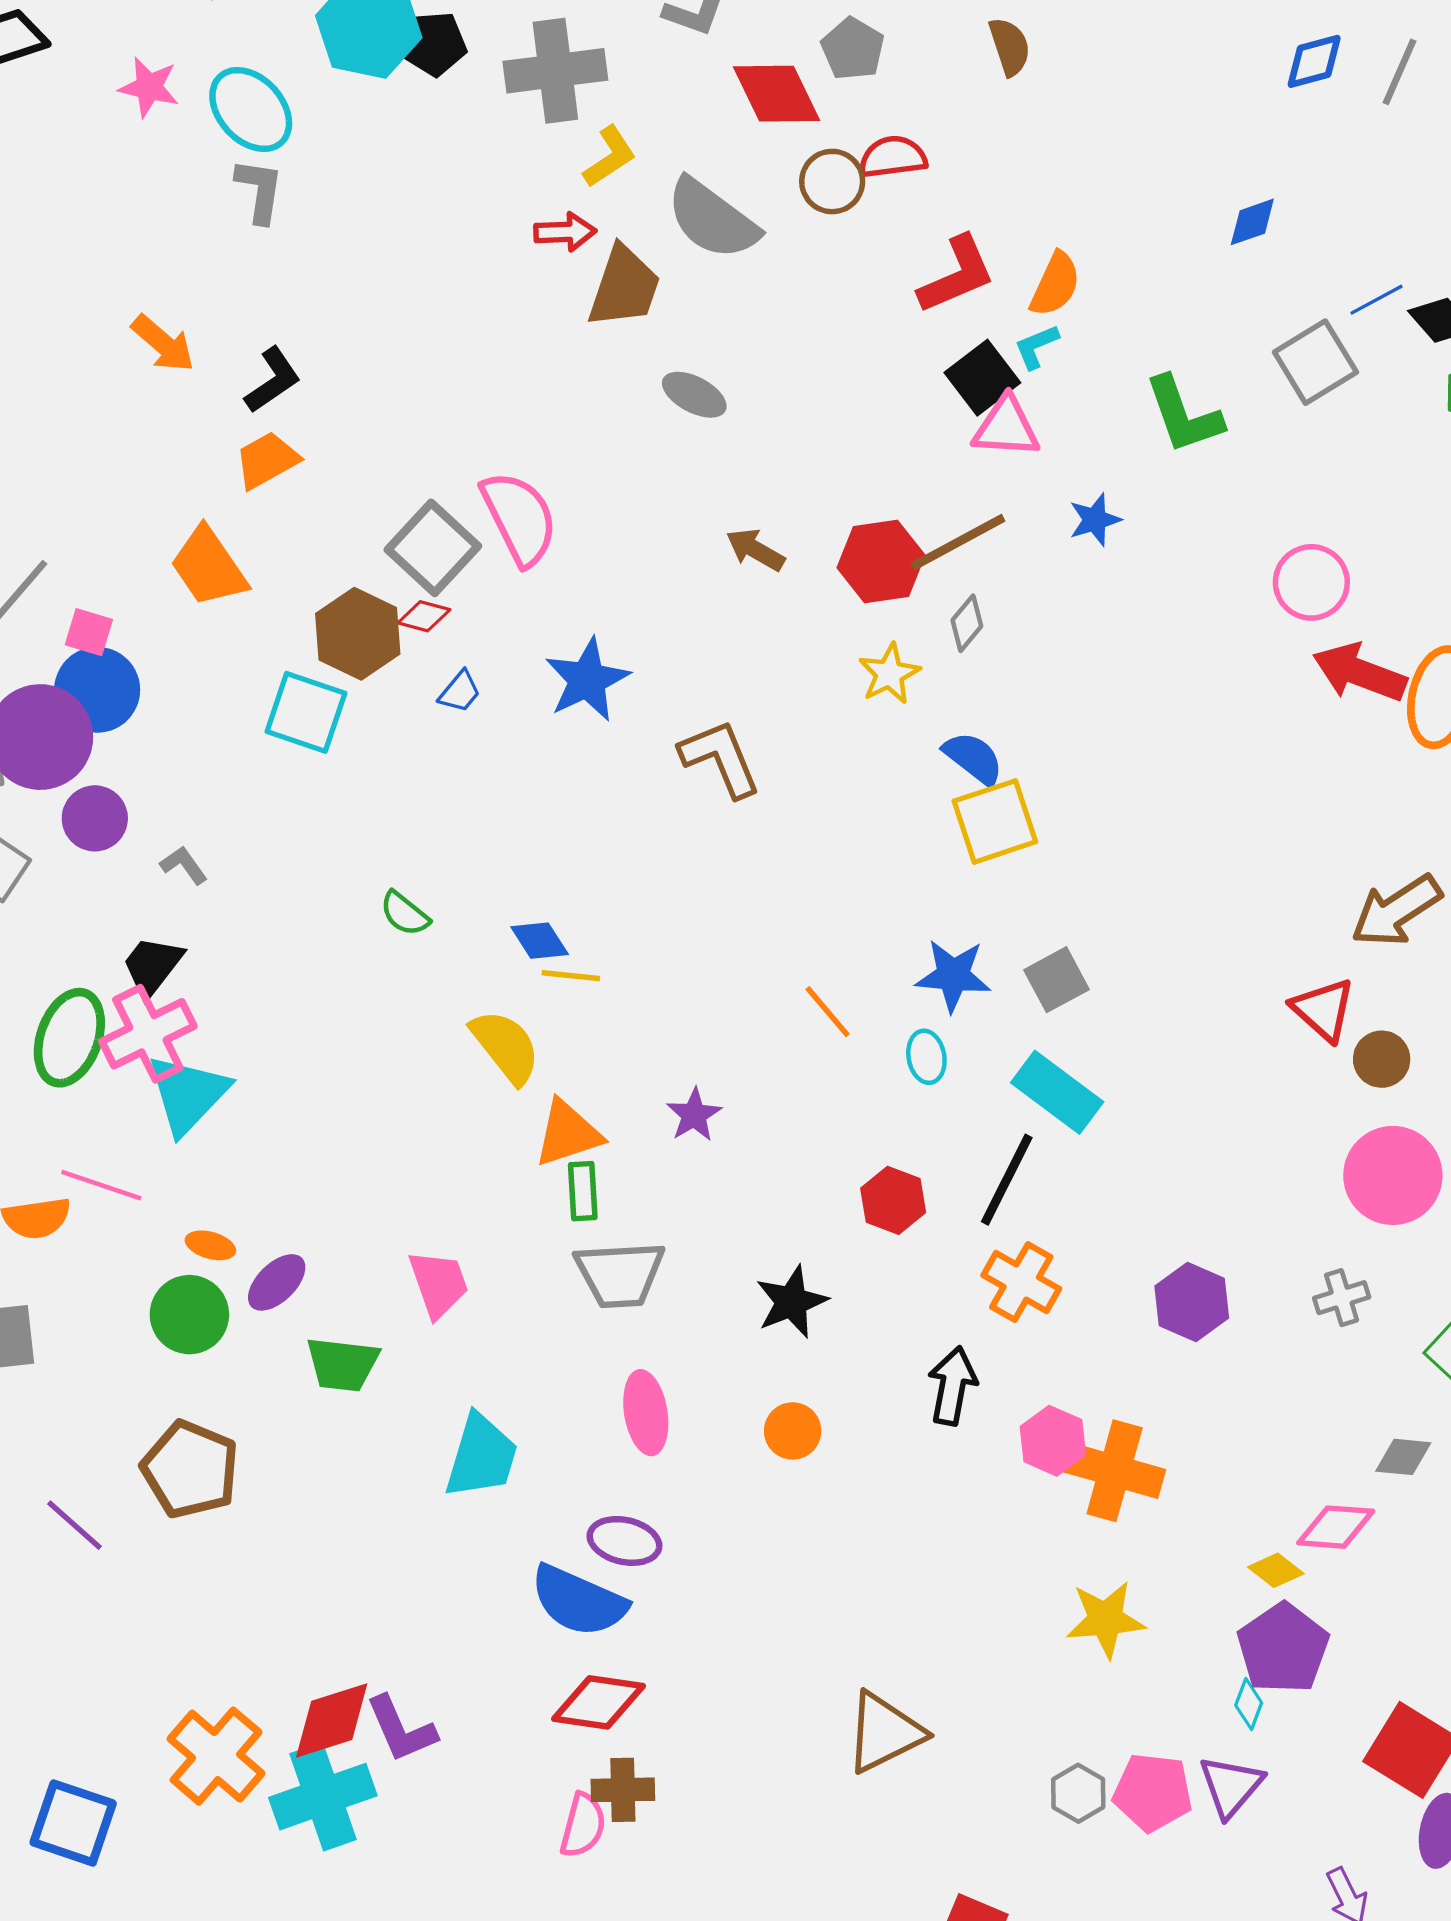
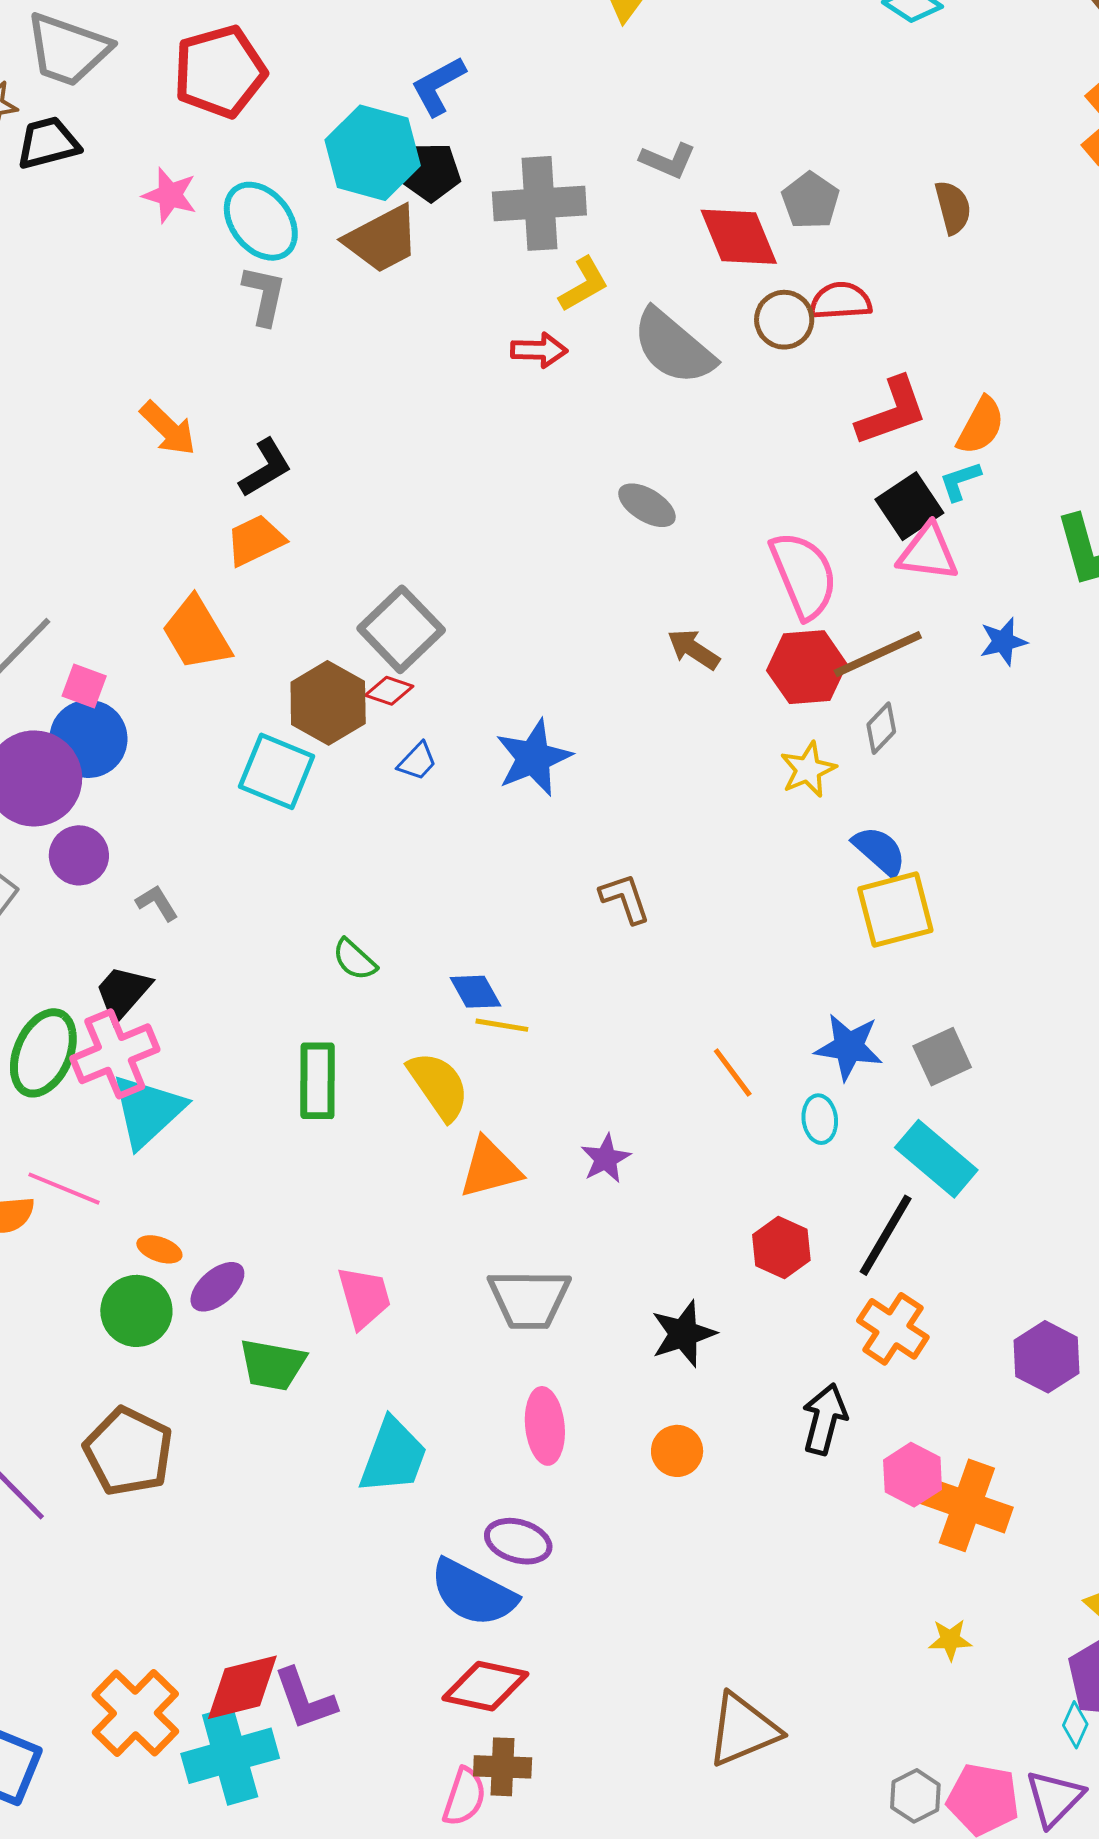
brown trapezoid: (624, 287) -> (382, 239), moved, turned 40
pink semicircle: (519, 518) -> (804, 575), moved
brown L-shape: (720, 758) -> (625, 898), moved, size x0.7
green rectangle: (583, 1191) -> (317, 1081), moved, size x1.4
yellow star: (1105, 1619) -> (950, 1640), size x0.6

